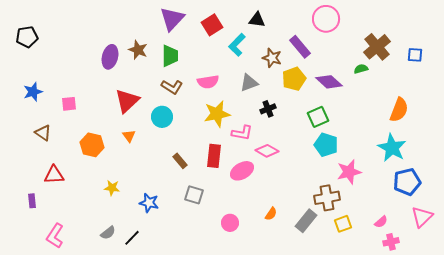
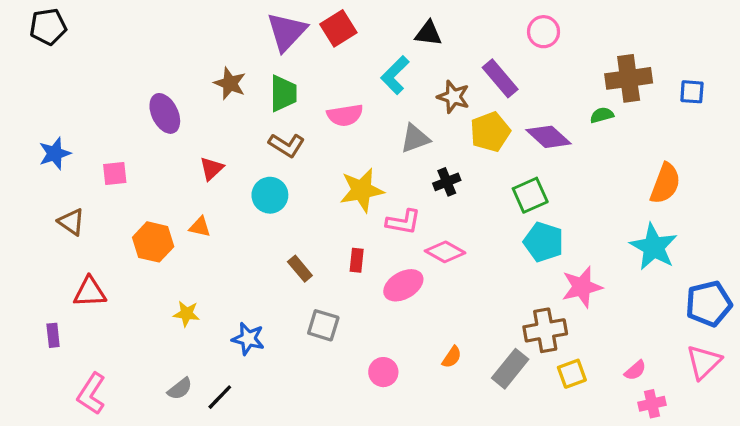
pink circle: (326, 19) -> (544, 32), size x0.7
red square: (212, 25) -> (338, 28), moved
black pentagon: (27, 37) -> (48, 27), moved
brown cross: (377, 47) -> (629, 78), turned 32
purple ellipse: (110, 57) -> (165, 113), moved, turned -40
pink semicircle: (208, 82) -> (345, 115), moved
red triangle: (127, 101) -> (212, 169), size x0.6
orange triangle: (129, 136) -> (200, 227), moved, turned -40
red rectangle: (214, 156) -> (357, 260), size x0.6
blue pentagon: (407, 182) -> (709, 304), moved

